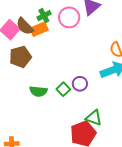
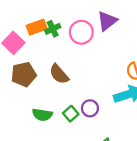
brown semicircle: (25, 26) -> (59, 74), moved
orange rectangle: (39, 29) -> (37, 27), moved

